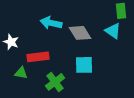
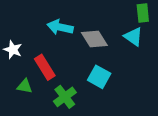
red rectangle: (38, 57) -> (45, 67), turned 65
cyan square: (84, 65) -> (99, 77), turned 30

